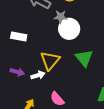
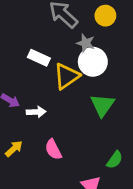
white rectangle: (19, 36) -> (39, 58), moved
yellow triangle: (50, 61) -> (67, 76), moved

